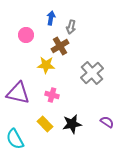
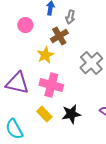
yellow star: (46, 65) -> (45, 55), turned -30
pink cross: (52, 95) -> (51, 85), size x1.6

